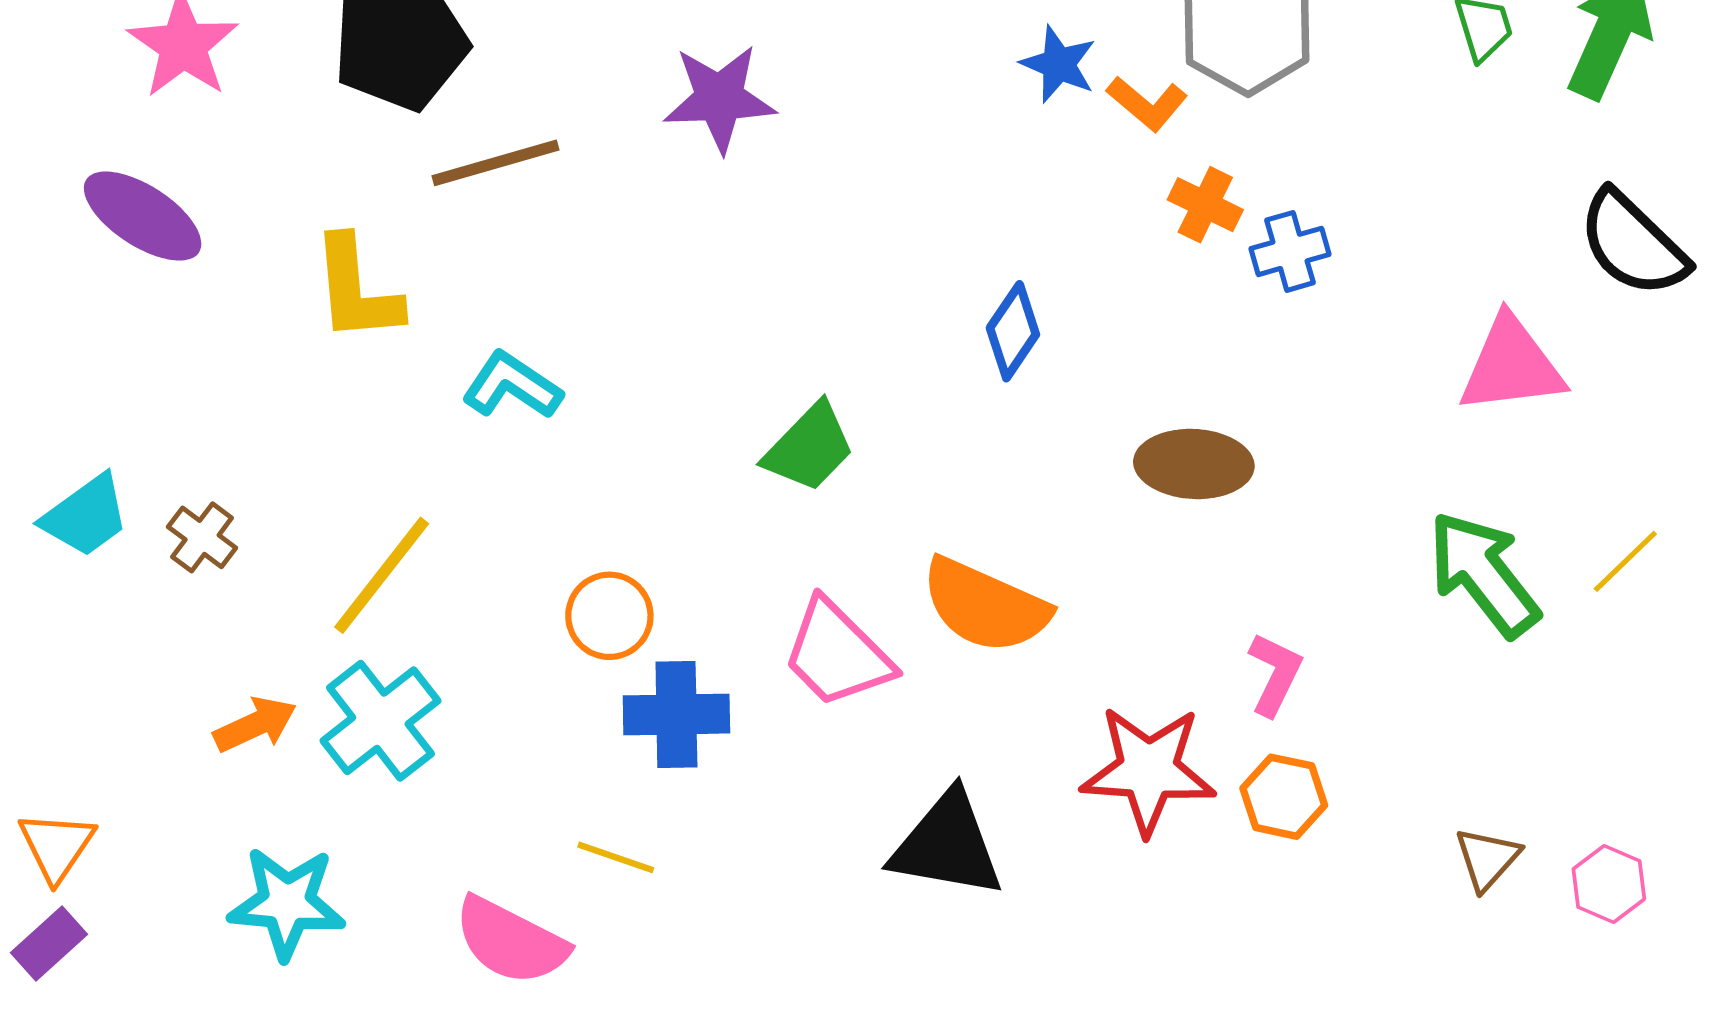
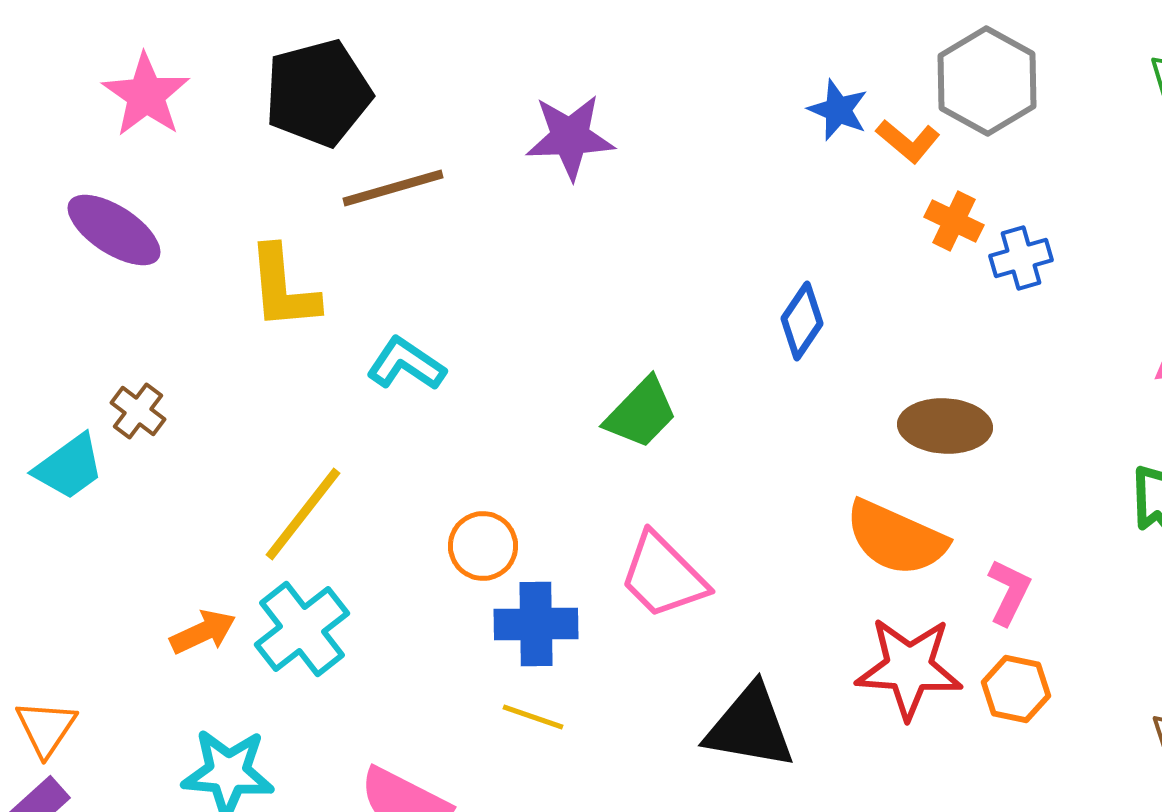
brown cross: (202, 537) -> (138, 411), moved
orange semicircle: (985, 606) -> (896, 538), moved
yellow line: (616, 857) -> (533, 717), moved

